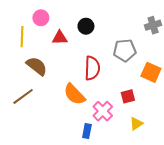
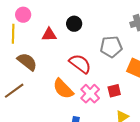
pink circle: (41, 18) -> (23, 15), moved
red semicircle: (92, 68) -> (80, 64), turned -55
pink cross: (103, 111) -> (90, 94), moved

